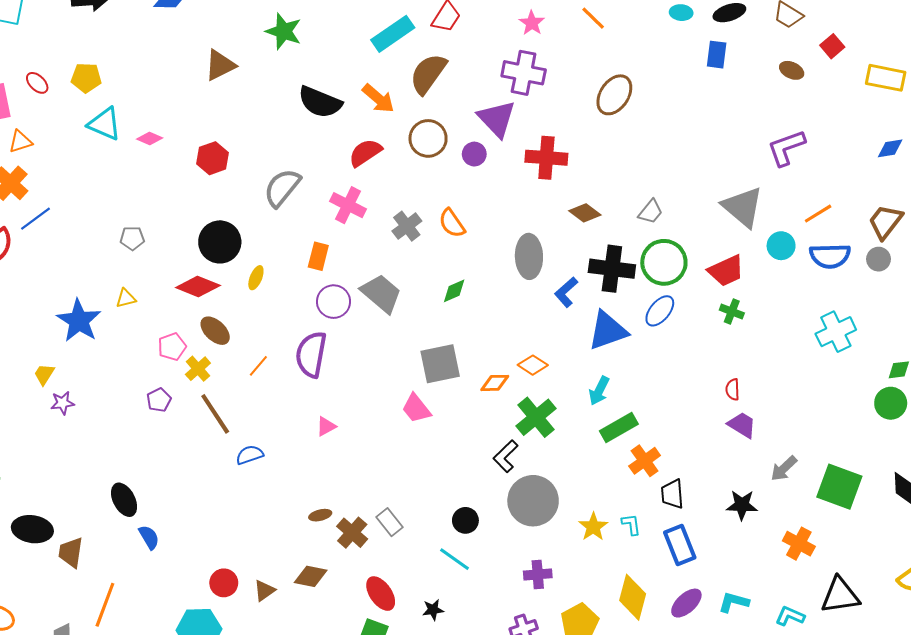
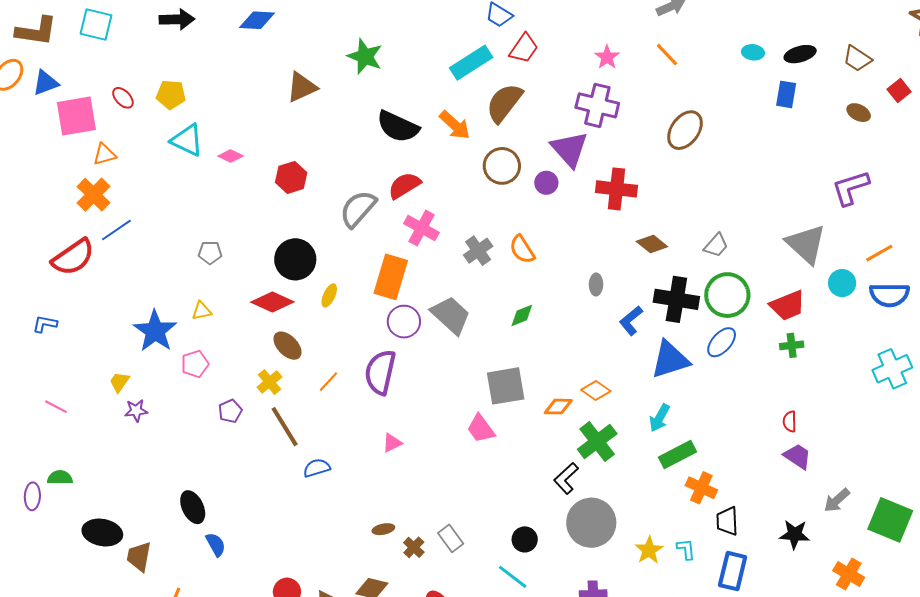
red semicircle: (365, 153) -> (404, 185), moved
orange rectangle: (318, 256) -> (391, 277), size x1.6
gray ellipse: (529, 256) -> (596, 284), size x0.5
green cross: (732, 311) -> (792, 345), turned -30
pink pentagon: (172, 347) -> (195, 364), moved
orange cross: (645, 461) -> (701, 488), turned -32
brown cross: (352, 533) -> (414, 547), size x0.7
blue rectangle: (680, 545) -> (733, 571), turned 33

